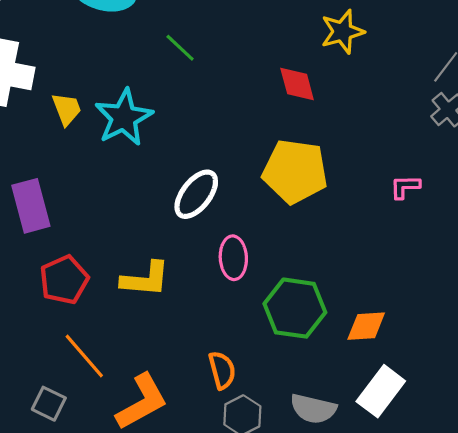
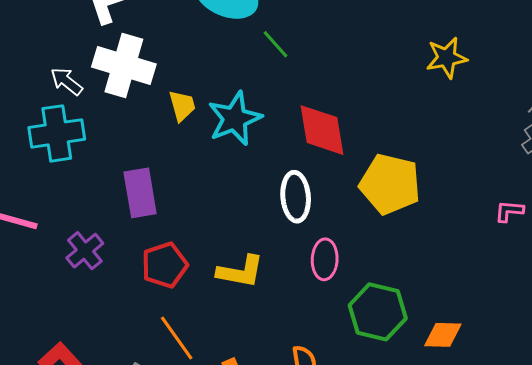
green line: (180, 48) -> (275, 44), moved
red diamond: (297, 84) -> (322, 130), moved, size x1.5
pink L-shape: (405, 187) -> (509, 211), moved
white ellipse: (196, 194) -> (296, 197), turned -48

